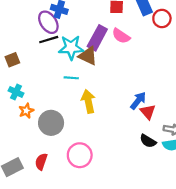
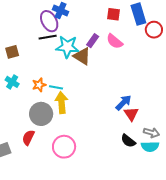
purple rectangle: (97, 38) -> (93, 41), size x0.6
cyan line: (71, 78) -> (56, 87), moved
yellow arrow: (88, 101) -> (61, 103), moved
orange star: (26, 111) -> (39, 85), moved
red semicircle: (41, 162) -> (28, 138), moved

